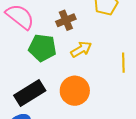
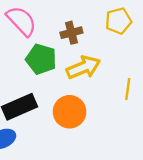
yellow arrow: (81, 49) -> (83, 67), size x1.4

